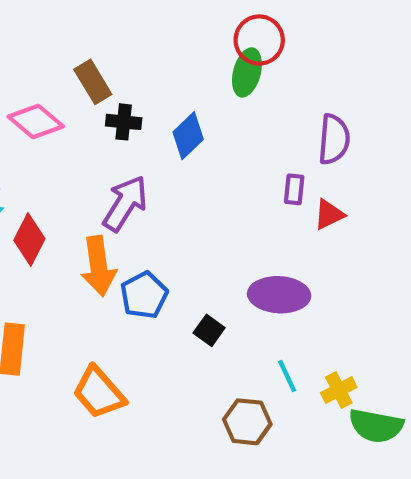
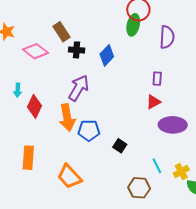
purple semicircle: (334, 139) -> (167, 37), moved
red triangle: (329, 214) -> (153, 102), moved
blue pentagon: (144, 295) -> (89, 130), turned 30
purple ellipse: (279, 295) -> (173, 125), moved

